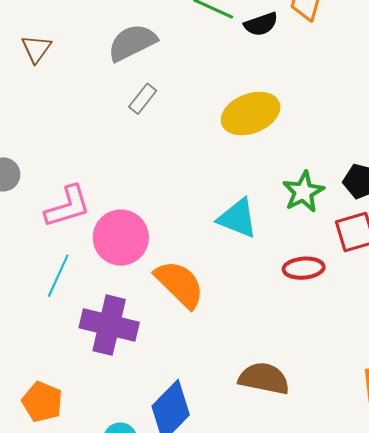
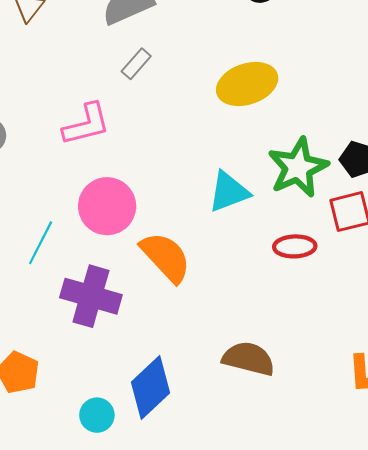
green star: (303, 192) -> (298, 167), size x1.4
pink L-shape: (68, 206) -> (86, 124), moved
cyan triangle: (238, 218) -> (229, 192), turned -45

